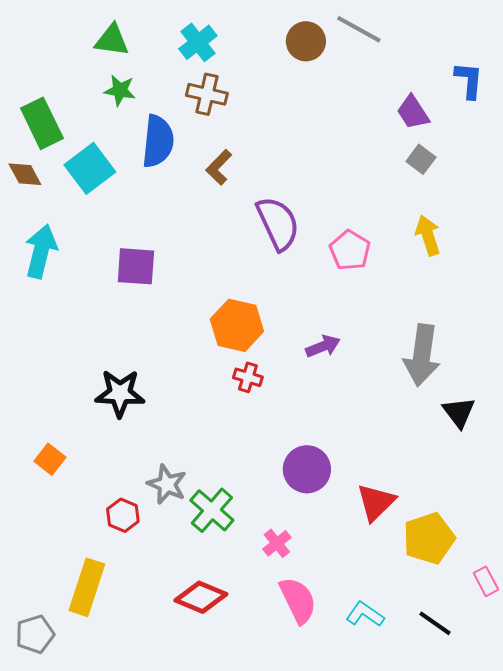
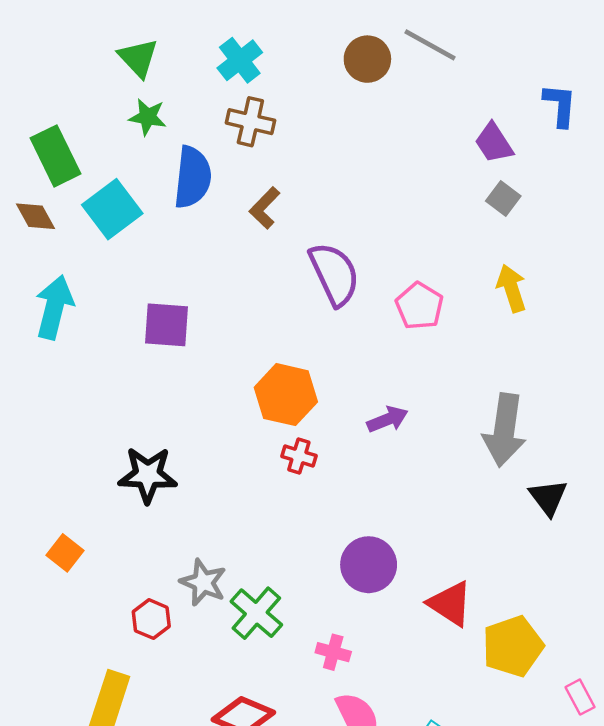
green triangle: (112, 40) -> (138, 58), turned 39
red triangle: (376, 502) -> (450, 604), turned -42
pink cross: (277, 543) -> (333, 652), turned -36

